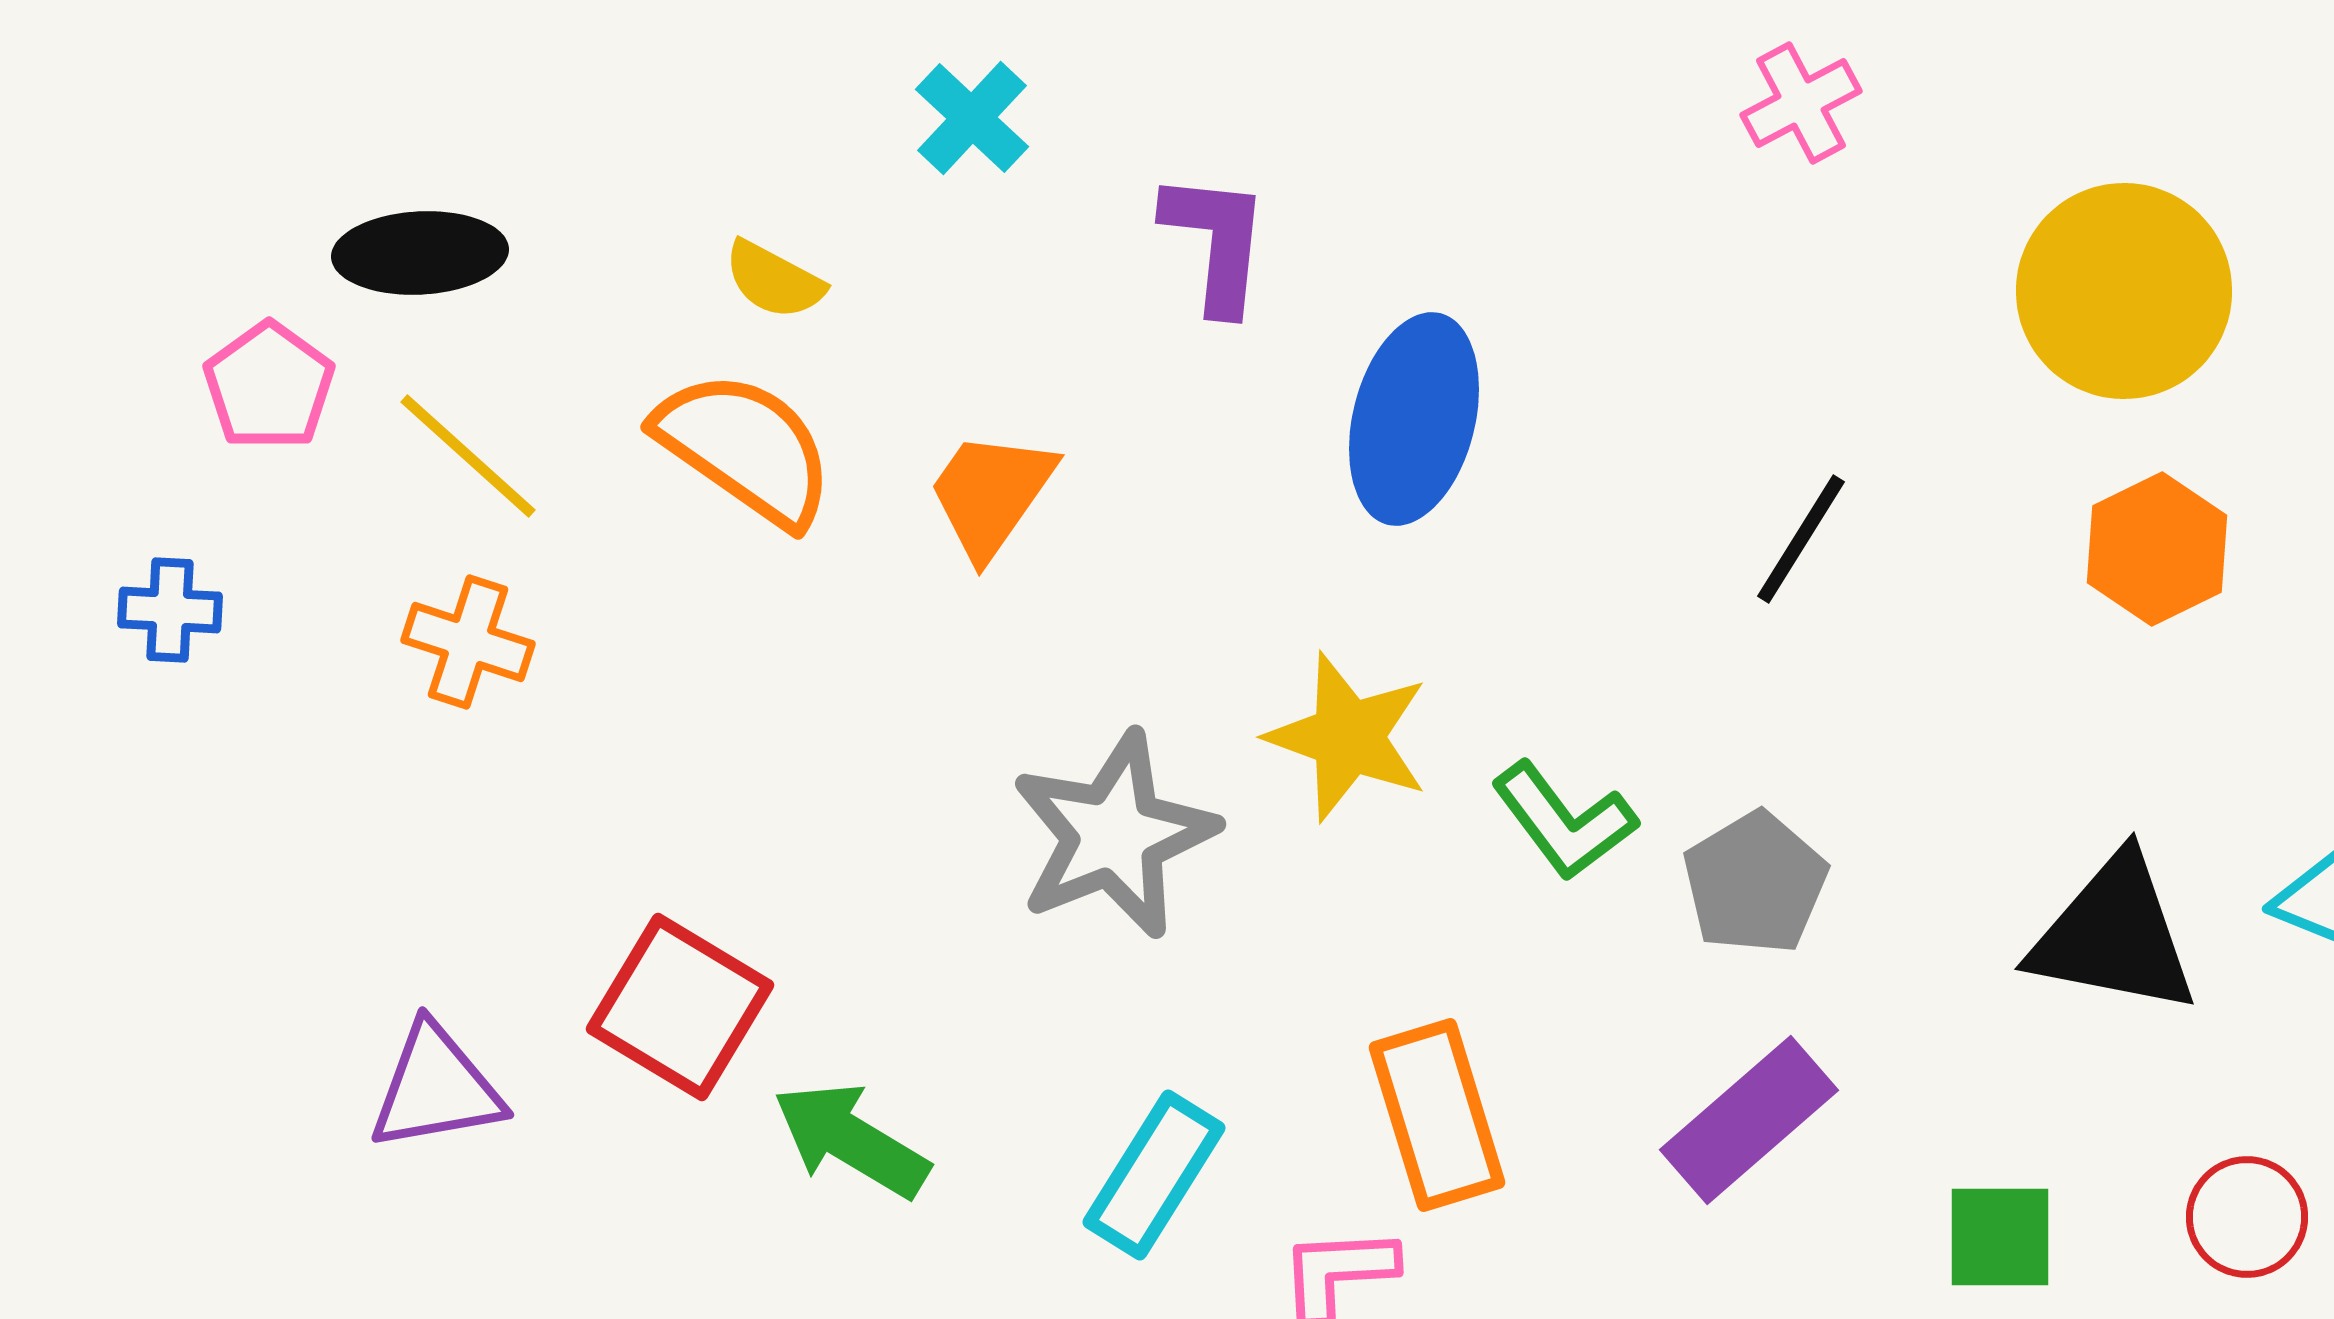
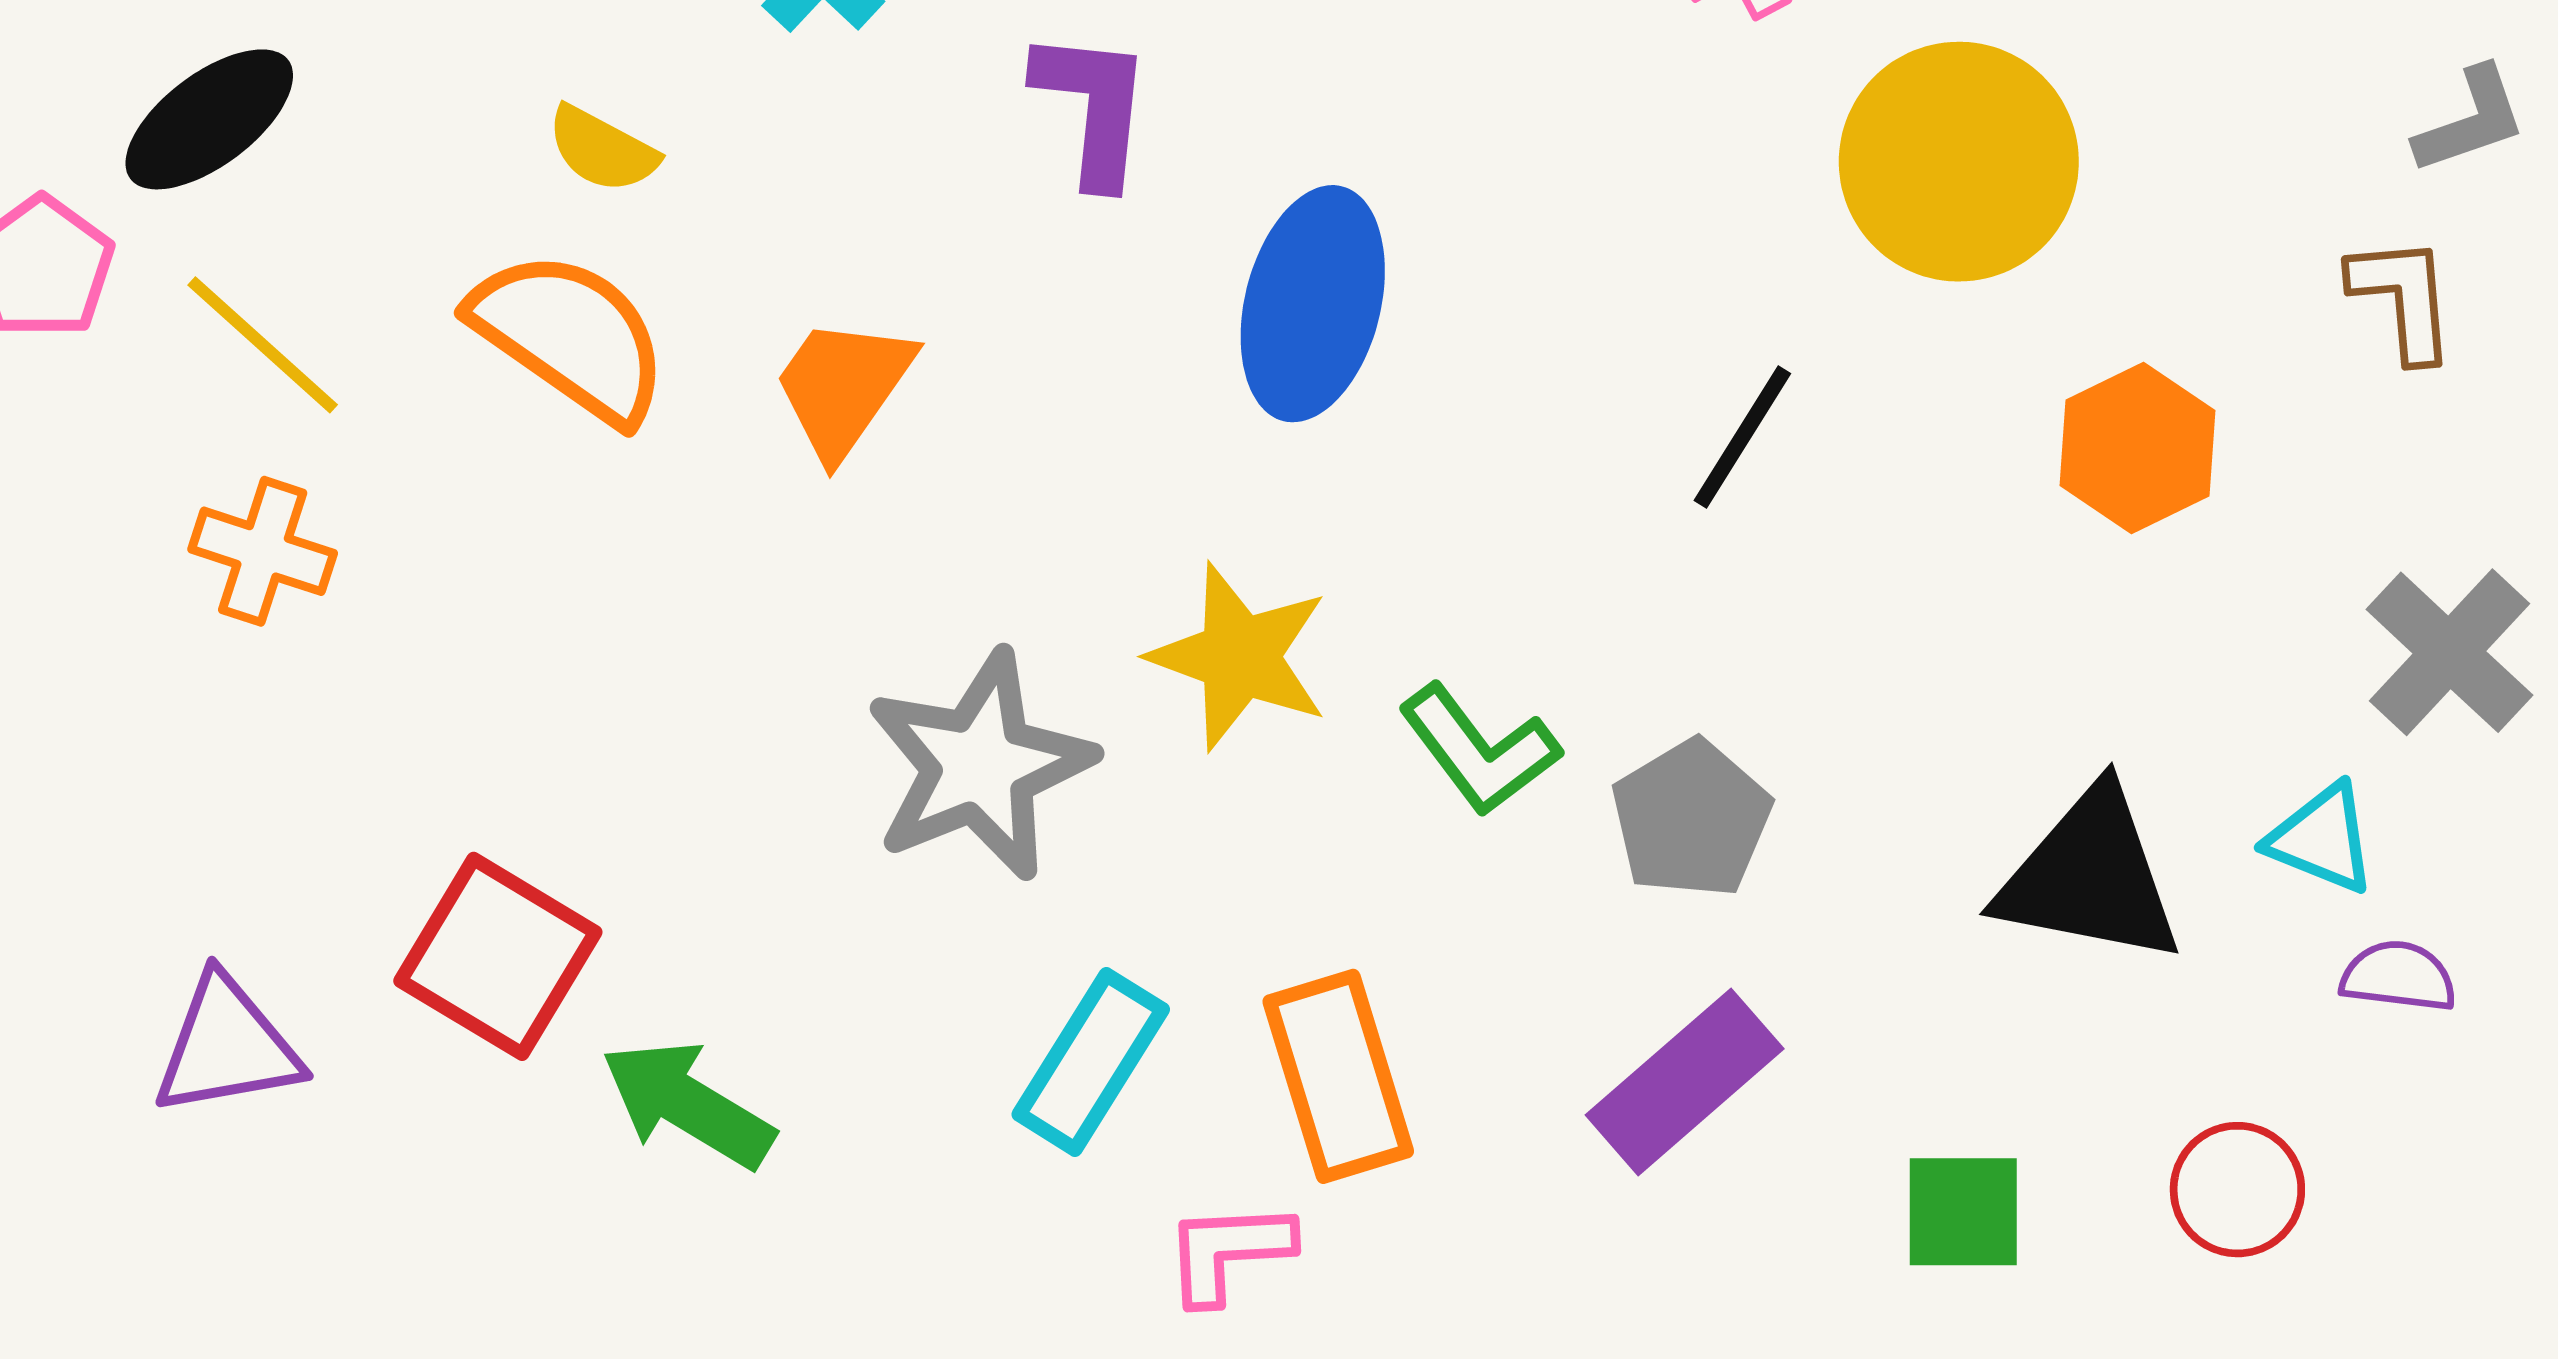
black ellipse: (420, 253) -> (209, 119), turned -34
yellow circle: (2124, 291) -> (1959, 162), moved
cyan rectangle: (1154, 1175) -> (1091, 1062), moved

